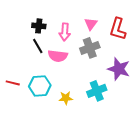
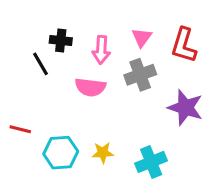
black line: (38, 46) -> (40, 64), moved
cyan hexagon: (40, 86) -> (61, 153), moved
cyan cross: (97, 91) -> (151, 162), moved

